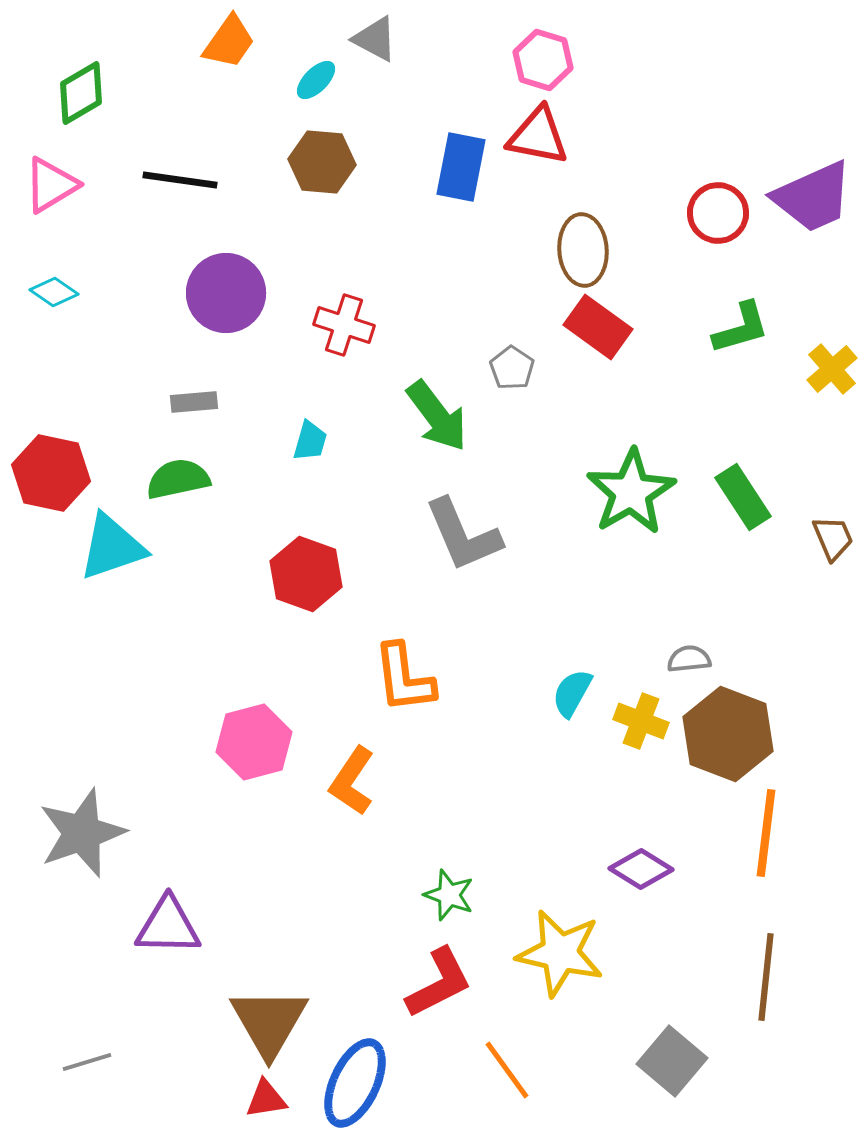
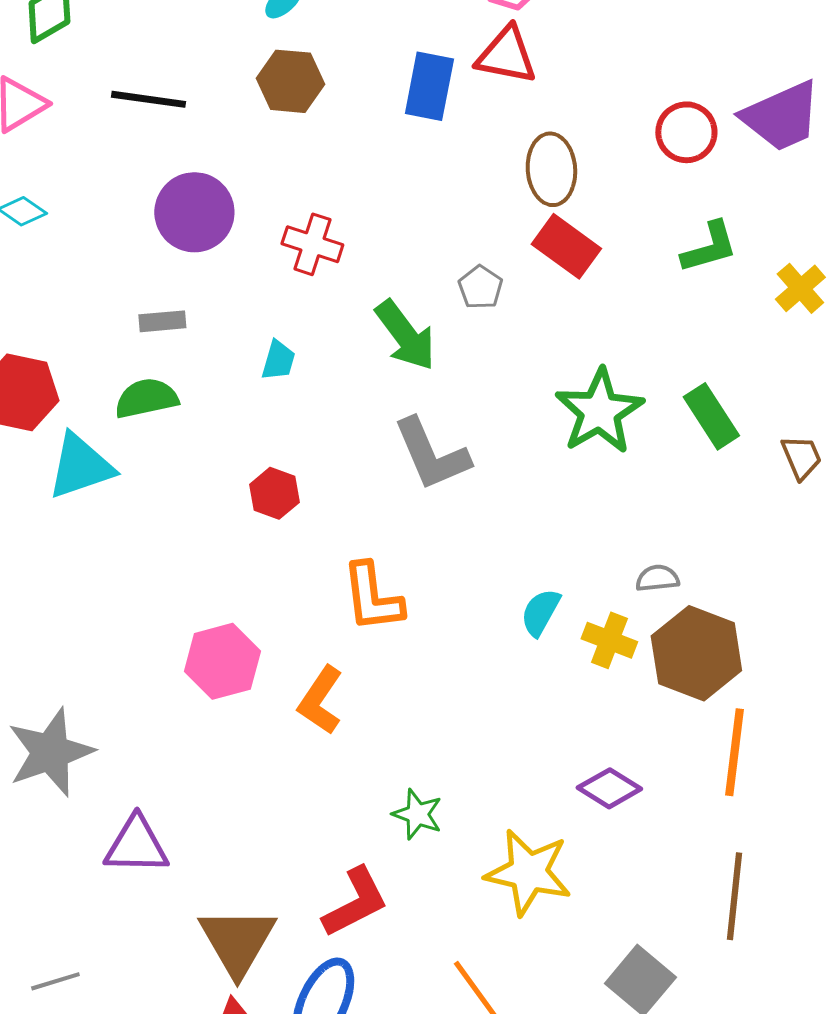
red hexagon: (306, 574) -> (274, 493), size x0.7
red L-shape: (439, 983) -> (355, 902), moved

